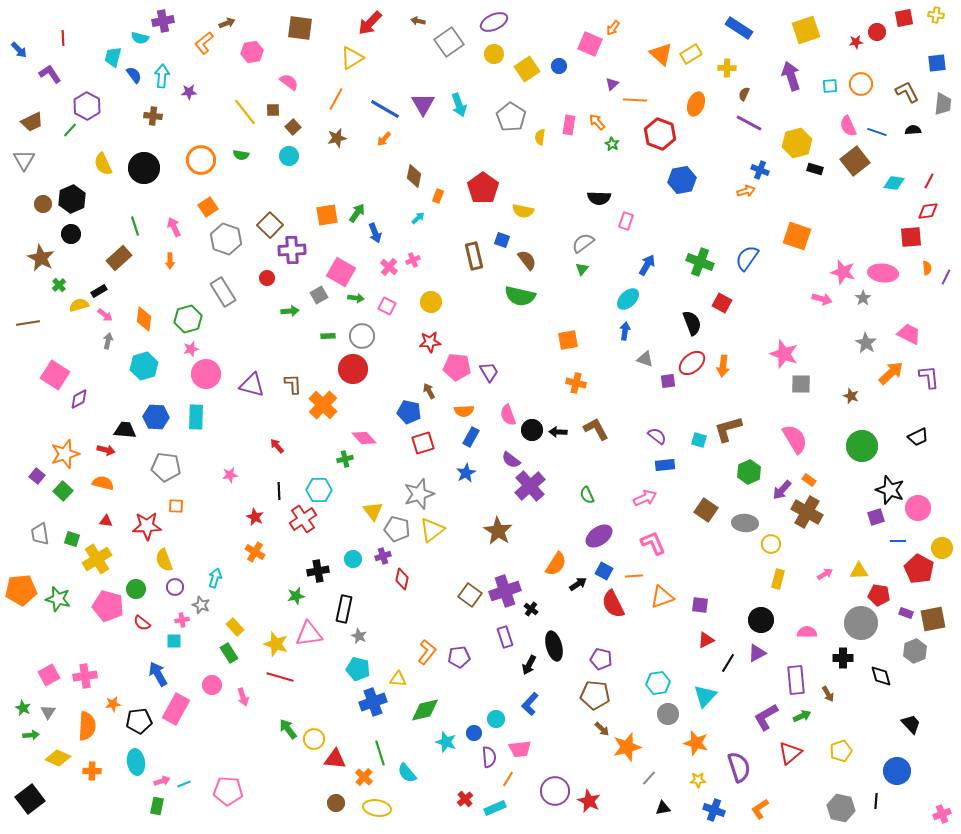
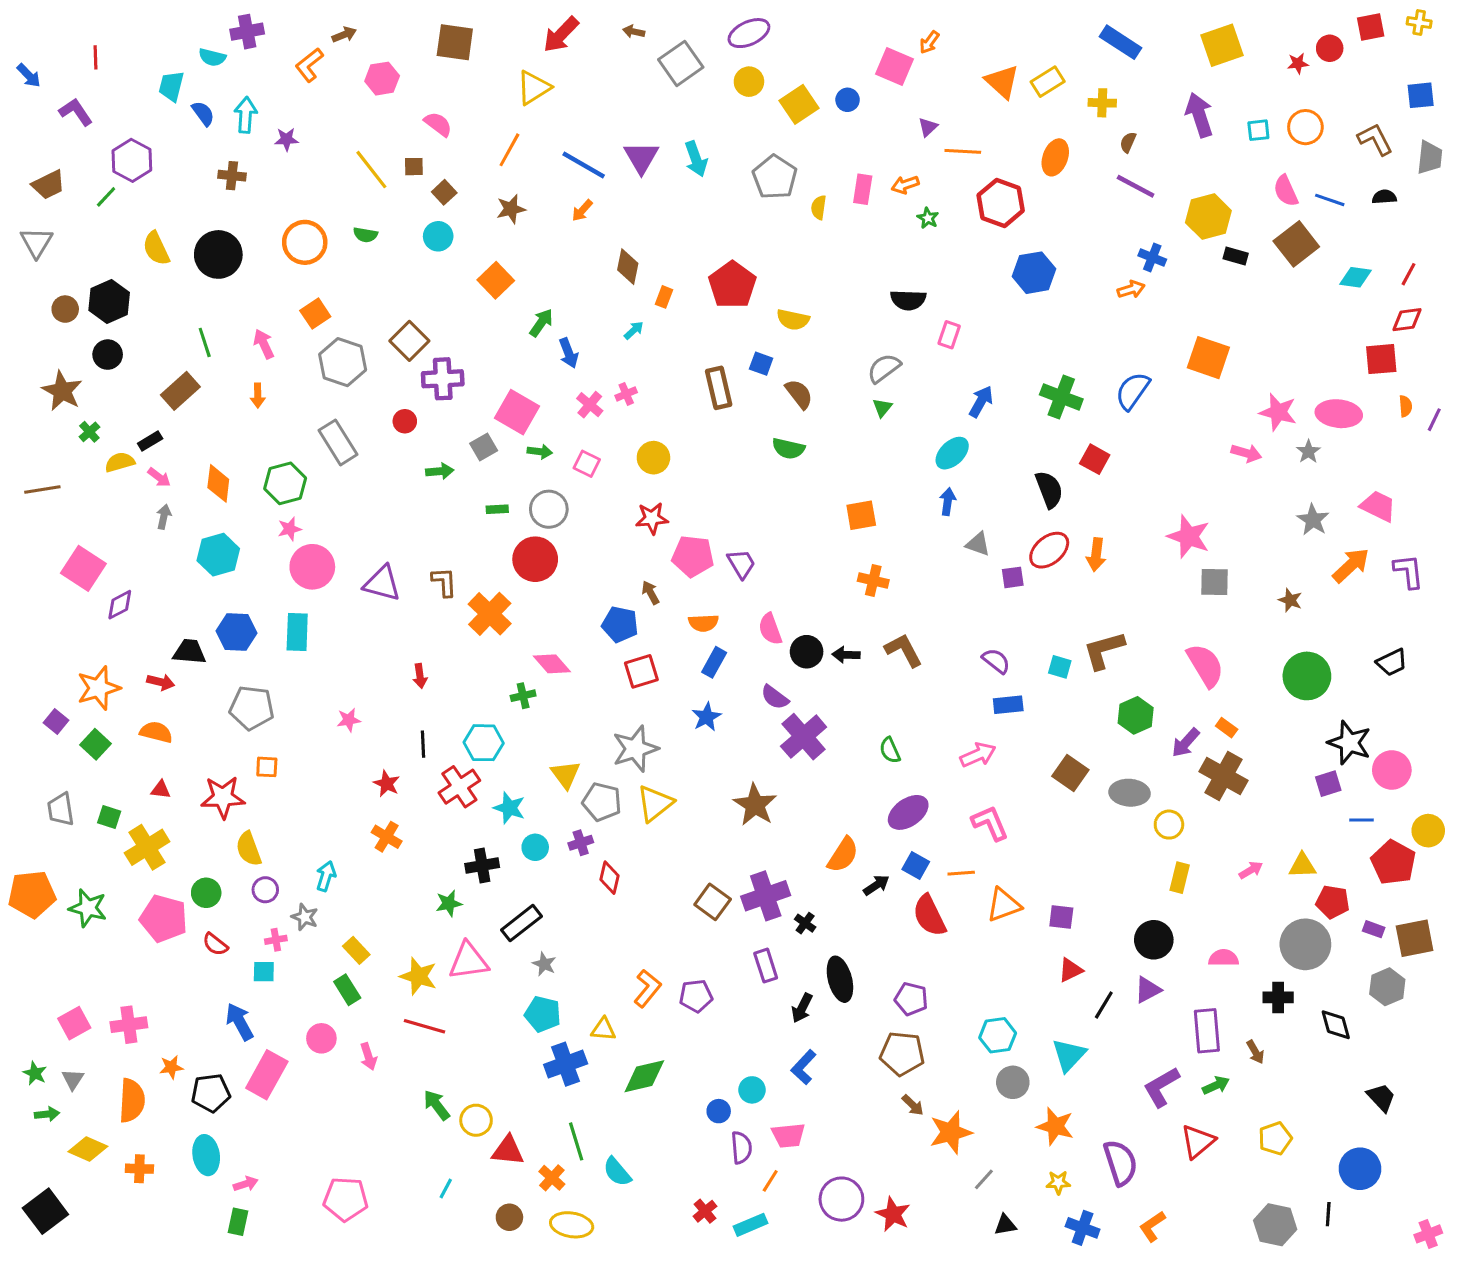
orange arrow: (597, 122) -> (905, 185), turned -66
orange square: (327, 215) -> (496, 280), moved, turned -35
green semicircle: (520, 296) -> (788, 449), size x0.7
red arrow: (277, 446) -> (420, 676), turned -147
black rectangle: (344, 609) -> (522, 923), turned 40
cyan star: (446, 742) -> (509, 808), moved
cyan line: (184, 784) -> (446, 1188), moved, turned -40

